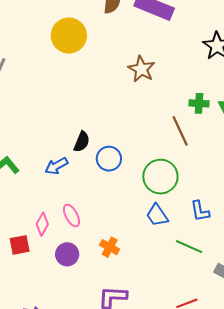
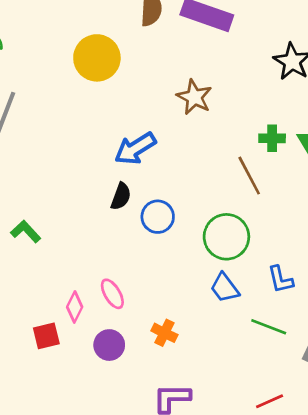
blue arrow: (56, 166) -> (135, 149), moved, size x1.4

